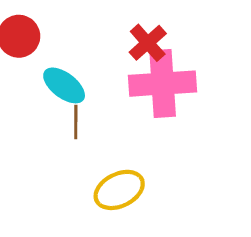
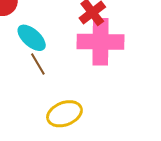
brown line: (76, 122) -> (38, 64), turned -35

